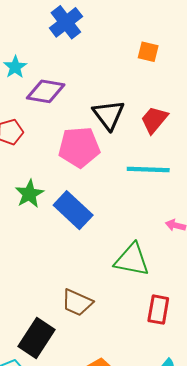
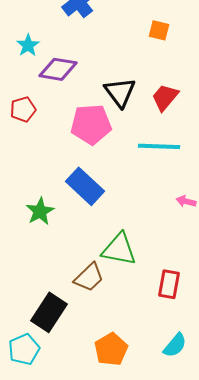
green star: (29, 194) -> (40, 211), moved
green triangle: (132, 260) -> (119, 249), moved
brown trapezoid: (77, 302) -> (89, 277), turned -68

